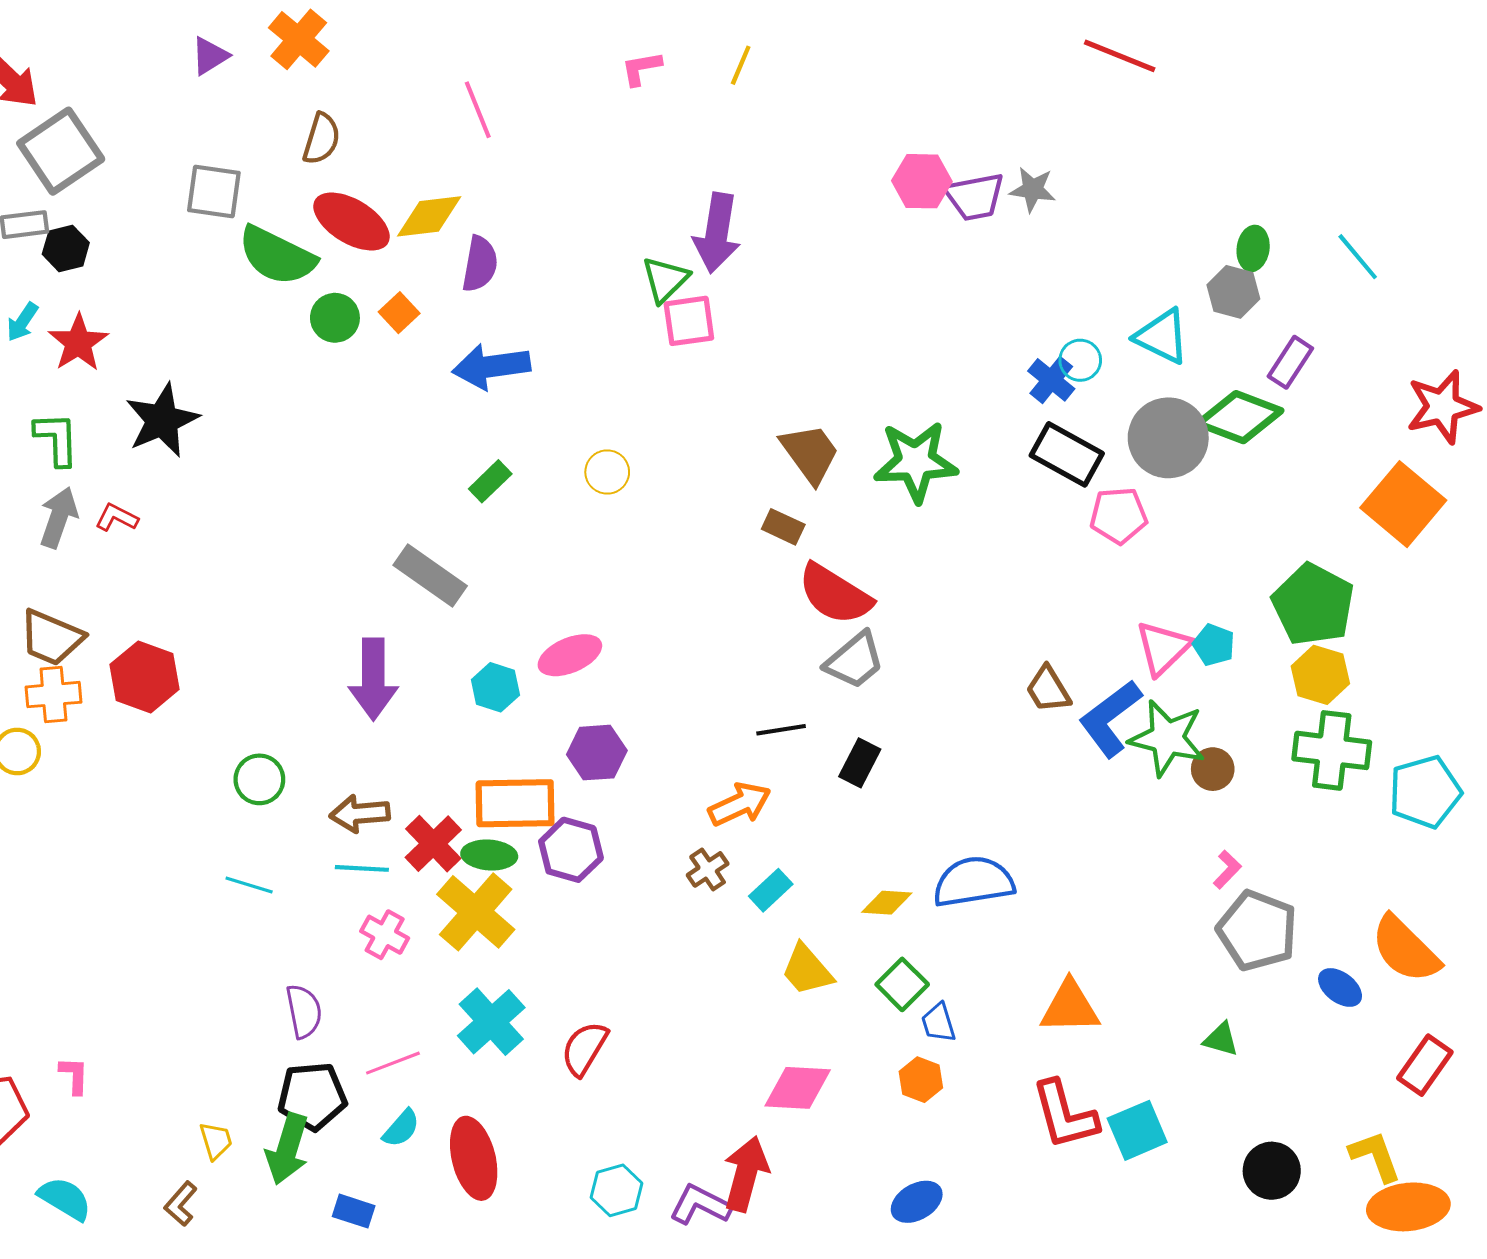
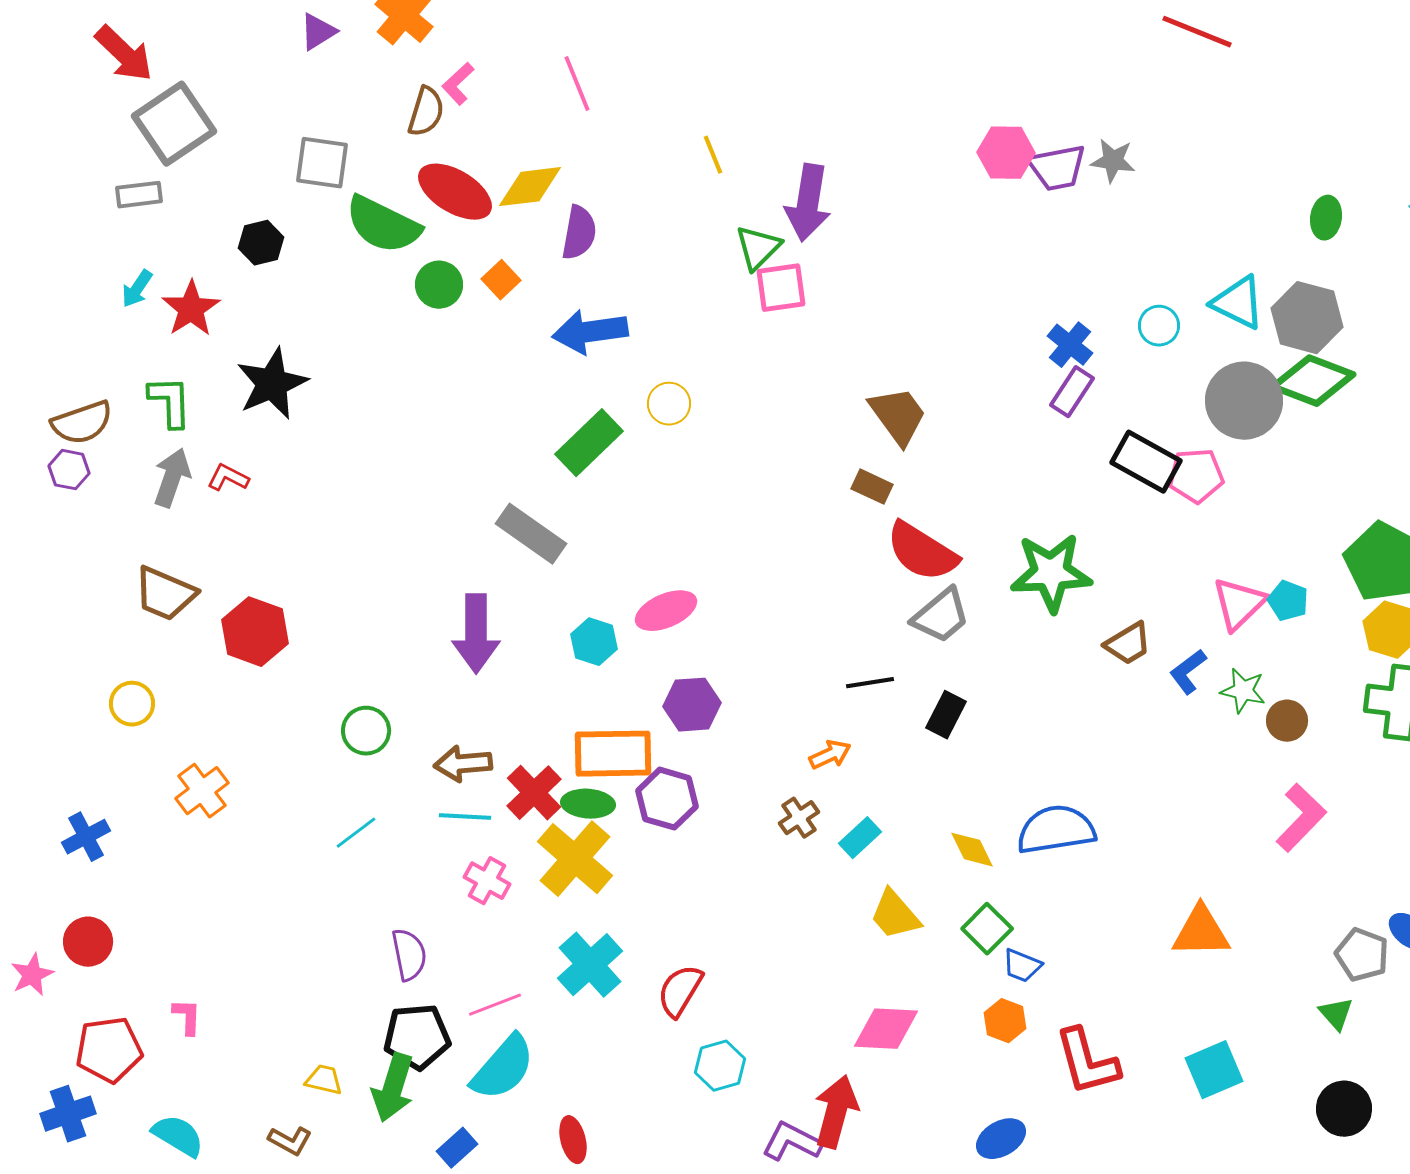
yellow line: (741, 65) -> (713, 155), moved, turned -45
pink L-shape: (641, 68) -> (458, 84), moved, turned -33
black hexagon: (66, 248) -> (261, 243), moved
gray hexagon: (1233, 292) -> (1307, 318), moved, size x1.4
purple rectangle: (1290, 362) -> (1072, 392), moved
blue cross: (1051, 380) -> (1070, 345), moved
black rectangle: (1067, 454) -> (1146, 462), moved
green star: (916, 462) -> (1051, 573), moved
yellow circle: (607, 472) -> (669, 404), moved
green rectangle: (490, 481) -> (589, 443), size x1.6
brown trapezoid: (1048, 689) -> (1128, 644), turned -90
orange cross: (53, 695) -> (202, 791), moved, turned -32
blue L-shape: (1110, 718) -> (1188, 672), size x0.6
green star: (1167, 738) -> (1243, 691), size x0.6
orange arrow: (740, 804) -> (830, 755), size x0.7
pink L-shape: (1227, 869) -> (1301, 818), size x1.8
cyan line: (249, 885) -> (356, 833), turned -54
yellow diamond: (887, 903) -> (972, 850), turned 60
gray pentagon: (1257, 931) -> (1362, 955), moved, size x0.7
orange triangle: (1070, 1007) -> (1201, 932), moved
blue trapezoid: (938, 1023) -> (1022, 966), turned -51
green triangle: (1221, 1039) -> (1336, 1014), moved, turned 33
red L-shape: (1065, 1115) -> (1087, 1062), moved
cyan semicircle: (401, 1128) -> (503, 1068), size x1.8
yellow trapezoid: (216, 1141) -> (324, 1080), turned -60
red ellipse: (474, 1158) -> (573, 1140), moved, size x0.6
cyan hexagon: (617, 1190) -> (720, 1066), moved
brown L-shape: (181, 1204) -> (290, 1141), turned -102
blue rectangle: (354, 1211) -> (457, 1148), turned -60

